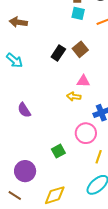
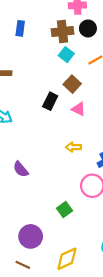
cyan square: (78, 13) -> (66, 55), turned 32
brown square: (80, 49) -> (72, 84), moved
pink triangle: (83, 81) -> (79, 109), moved, turned 32

